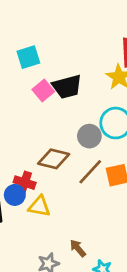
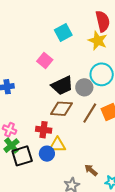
cyan square: (28, 57) -> (63, 32), moved
black trapezoid: (67, 87) -> (62, 86), moved
blue circle: (15, 195) -> (47, 154), moved

